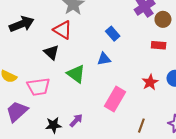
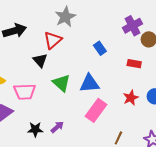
red triangle: (63, 30) -> (53, 40), turned 42
red rectangle: (159, 45) -> (134, 64), moved
blue triangle: (104, 59) -> (89, 83), moved, size x1.5

